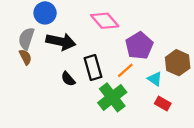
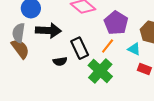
brown semicircle: (25, 57) -> (20, 49), size x1.5
black semicircle: (68, 79) -> (60, 61), turned -48

